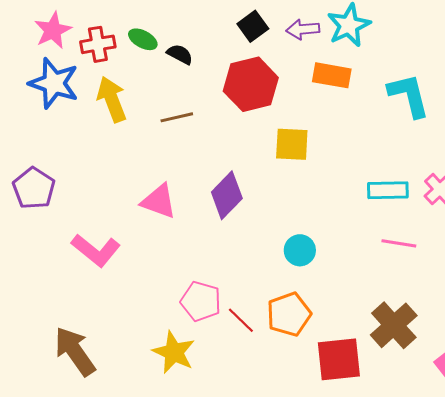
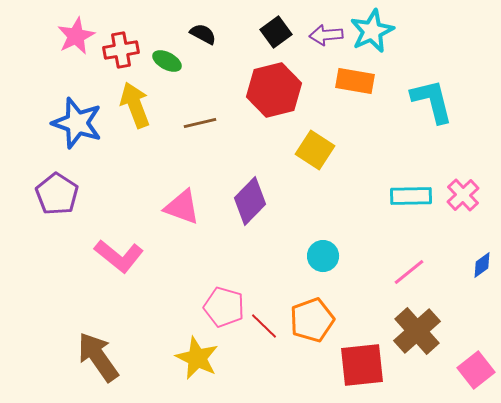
green ellipse: (143, 39) -> (167, 61), moved
black semicircle: (180, 54) -> (203, 34), moved
blue star: (54, 83) -> (77, 123), moved
yellow square: (292, 144) -> (315, 150), turned 30
pink line: (399, 243) -> (409, 272), moved, turned -48

